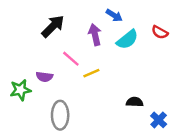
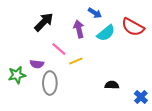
red semicircle: (160, 32) -> (133, 27), size x1.6
gray ellipse: (60, 115) -> (50, 83), moved
blue cross: (159, 120) -> (141, 97), moved

